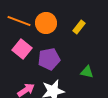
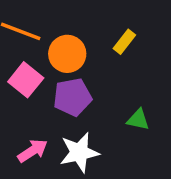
orange circle: (46, 23) -> (67, 54), moved

